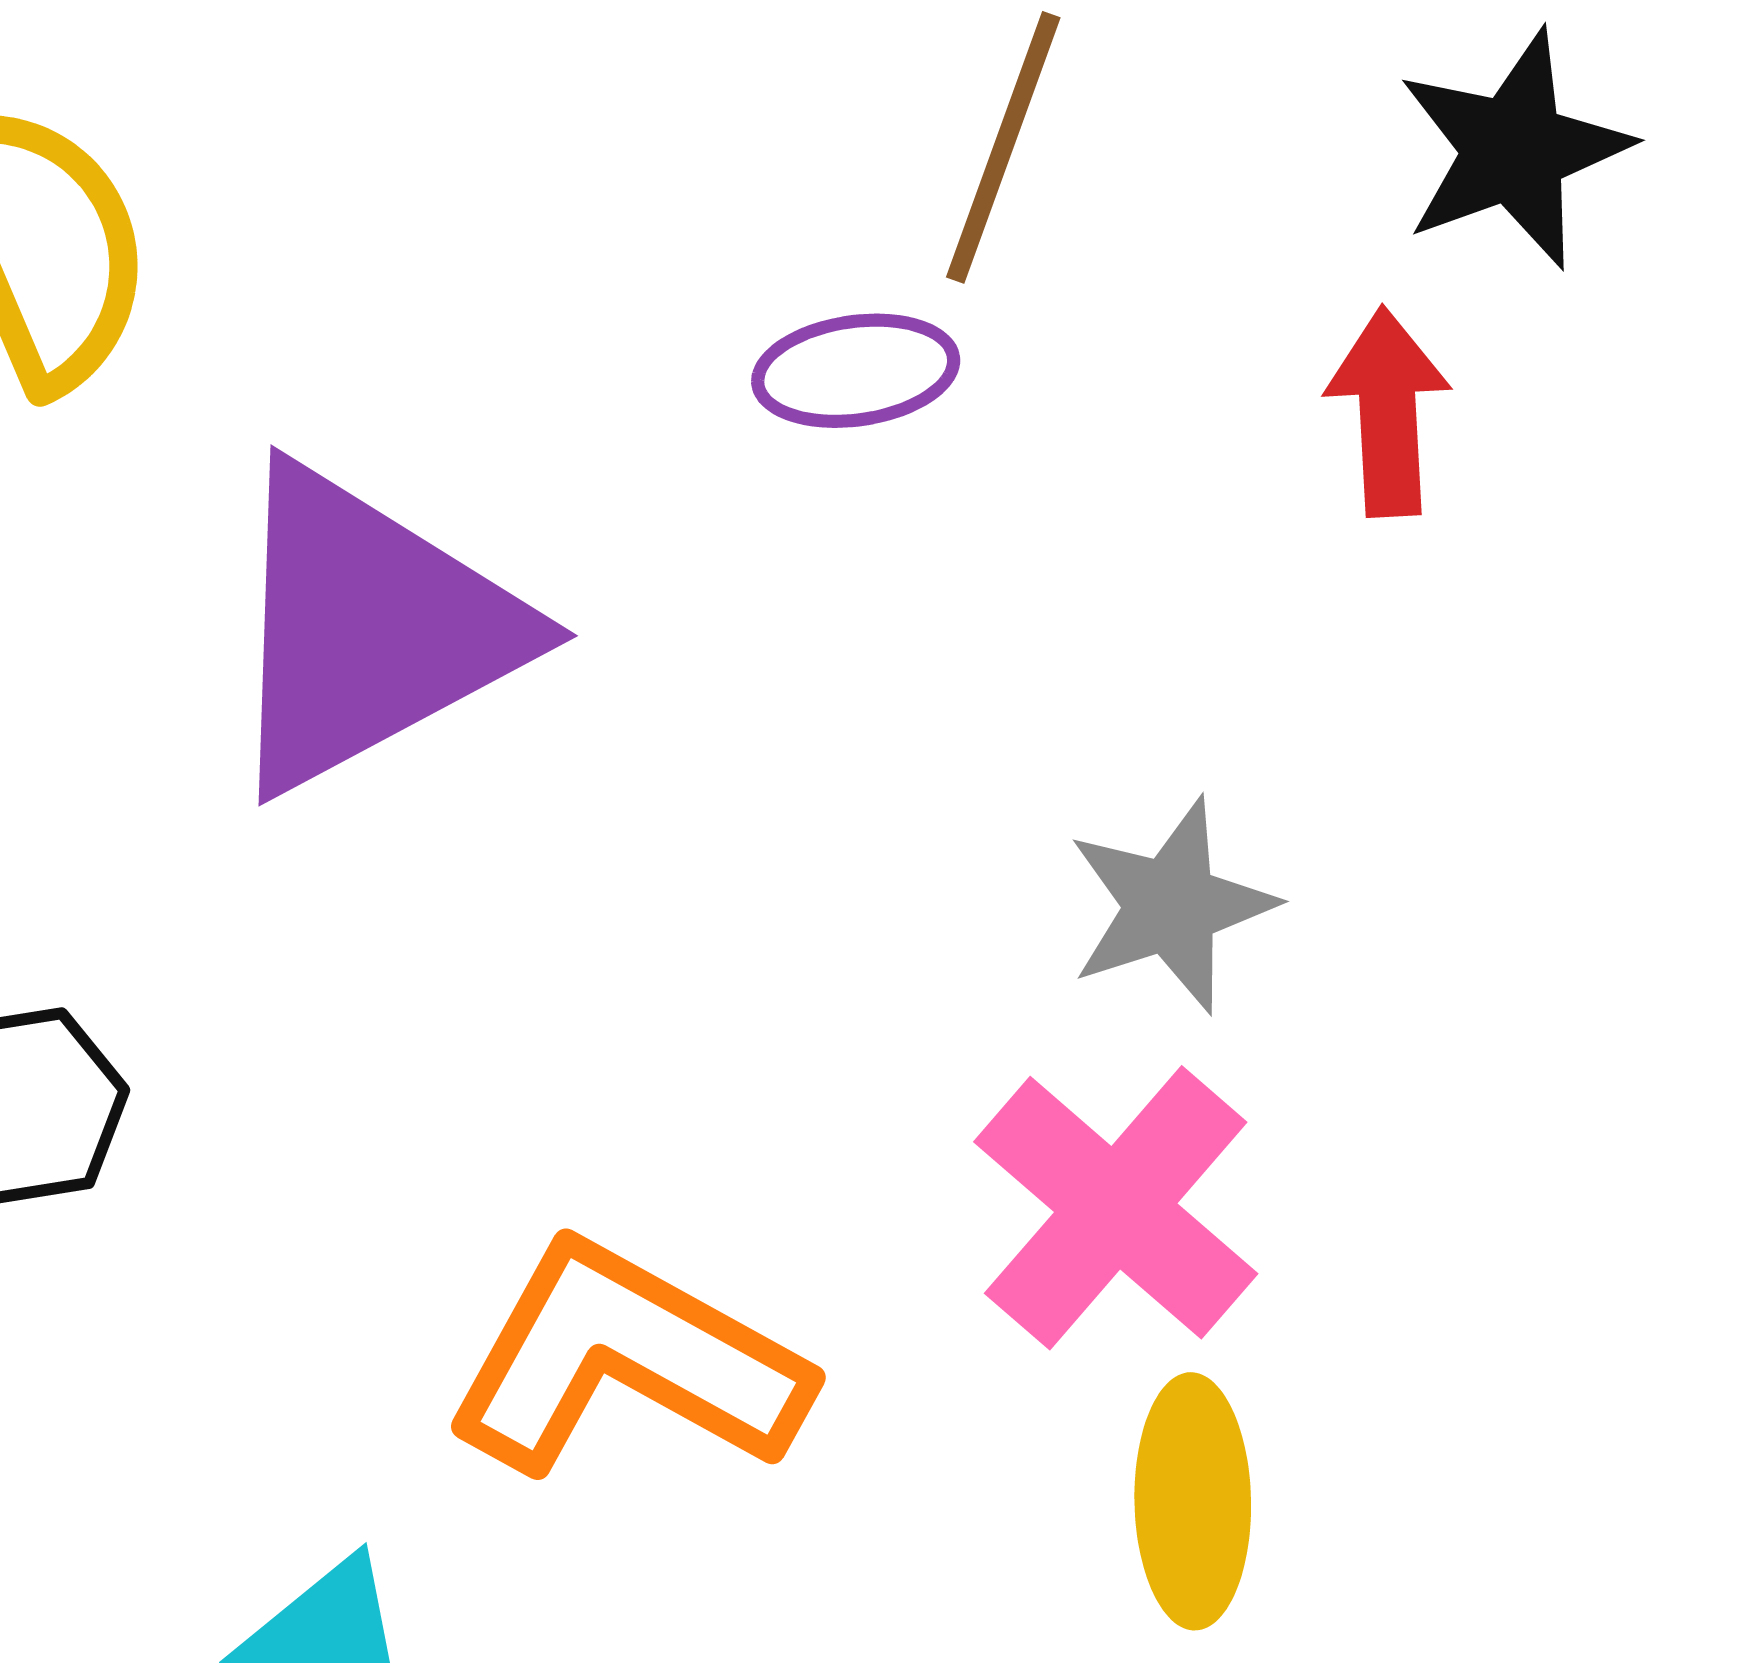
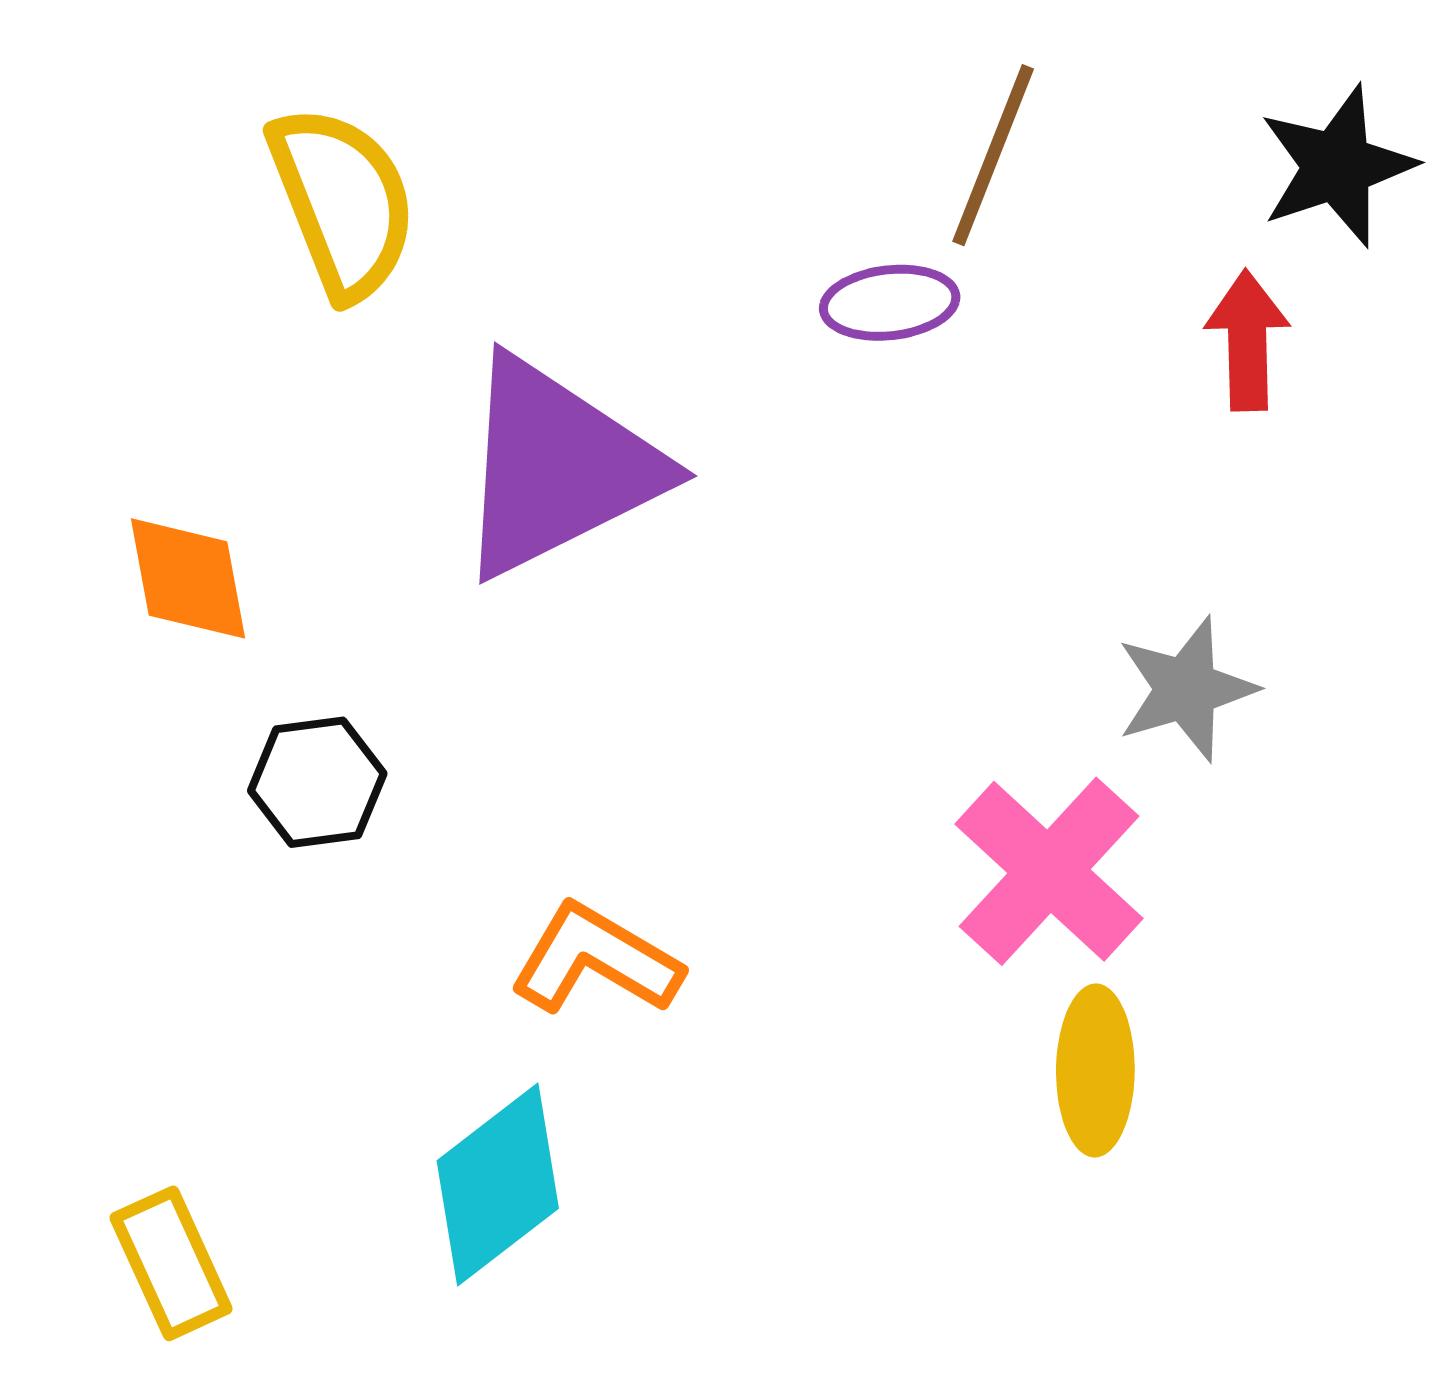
gray star: (1171, 906) -> (1186, 689), moved
orange L-shape: (626, 1360) -> (596, 960), moved, size x0.7

